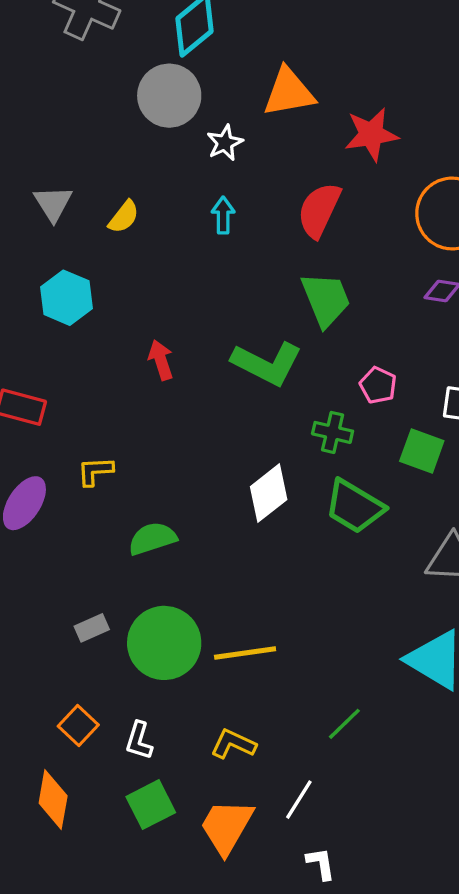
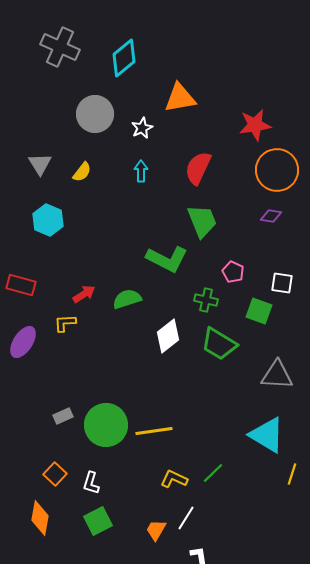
gray circle: (169, 96) -> (95, 114), moved
red star: (371, 134) -> (255, 125), moved
red arrow: (161, 360) -> (84, 294), moved, turned 75
green semicircle: (152, 539) -> (127, 299), moved
yellow L-shape: (233, 744) -> (174, 479), moved
orange trapezoid: (226, 827) -> (156, 530), moved, size x0.6

